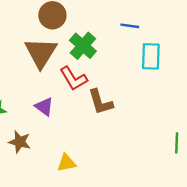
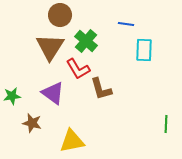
purple triangle: (44, 107) -> (53, 93), size x1.4
yellow triangle: (66, 163) -> (72, 141), size x1.5

